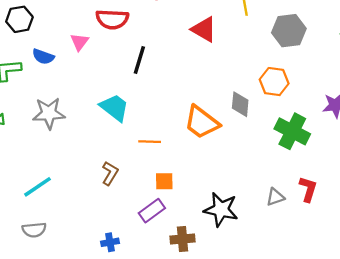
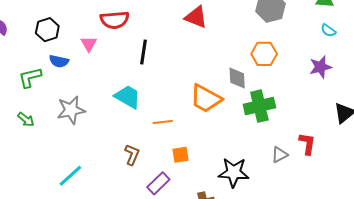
black hexagon: (19, 19) -> (47, 30), moved
green cross: (292, 131) -> (259, 106), moved, turned -32
purple rectangle: (152, 211) -> (158, 183), moved

